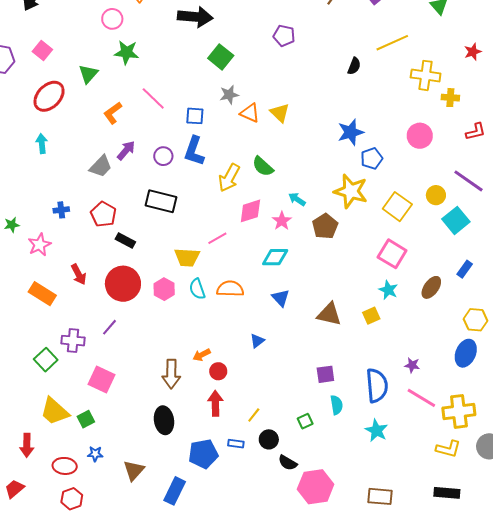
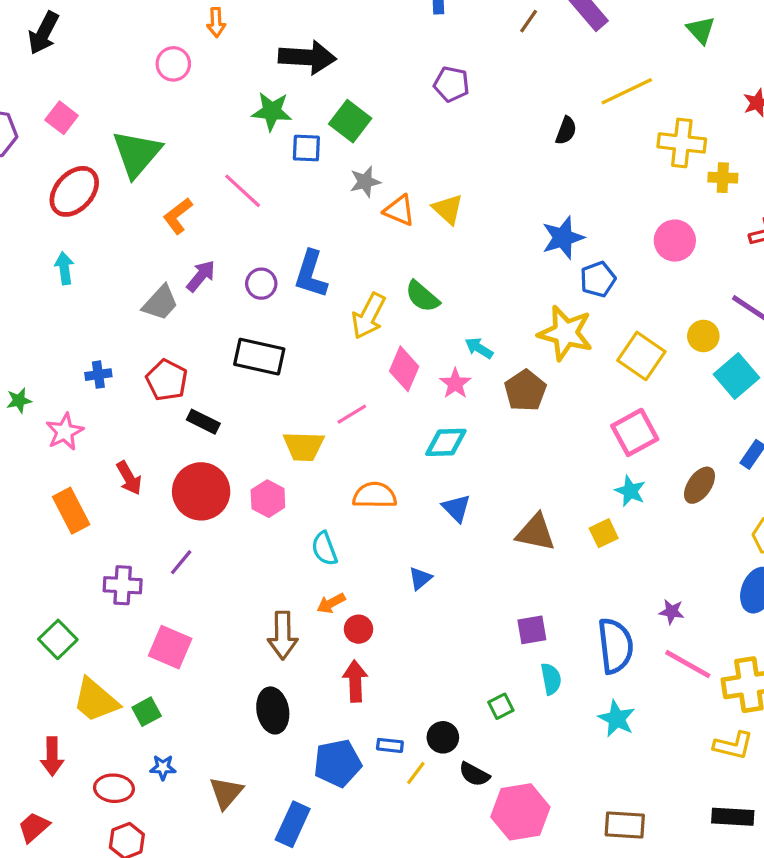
green star: (126, 52) -> (272, 111), moved
green triangle: (88, 74) -> (137, 154), size x1.6
blue square: (195, 116) -> (306, 148), moved
pink diamond: (250, 211) -> (404, 369), turned -48
pink square: (392, 254) -> (635, 432), turned 32
cyan semicircle: (197, 289) -> (324, 549), moved
orange rectangle: (42, 294) -> (71, 511), turned 32
green square: (46, 360) -> (58, 639), moved
yellow line: (254, 415) -> (416, 773), moved

